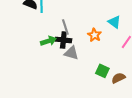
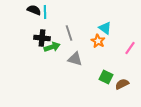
cyan triangle: (114, 22) -> (105, 28), moved
black cross: (63, 40) -> (42, 38), moved

